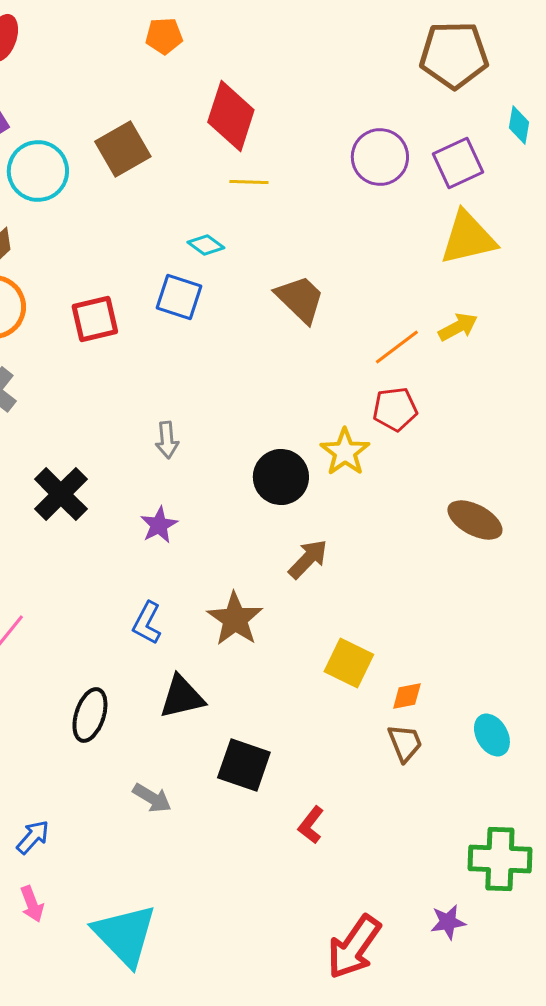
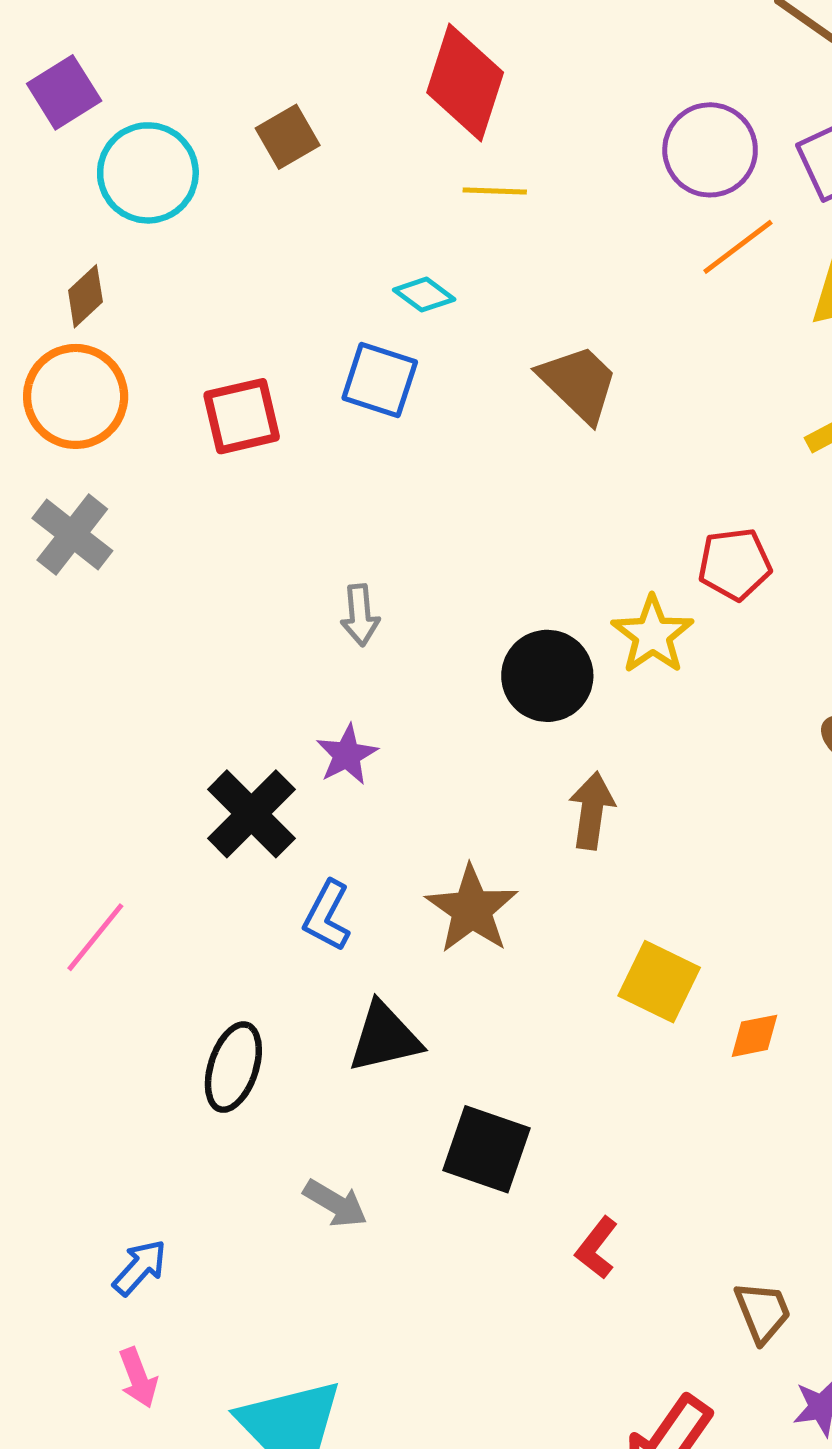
brown square: (123, 149) -> (288, 137), size x0.7
orange line: (397, 347) -> (738, 247), moved
black cross: (61, 494) -> (251, 814), moved
brown arrow: (308, 559) -> (592, 811), turned -36
brown trapezoid: (405, 743) -> (763, 1312), moved

